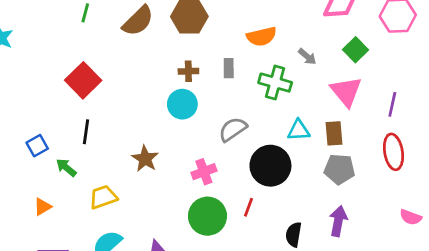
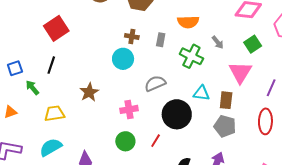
green circle: (207, 216) -> (125, 141), size x0.7

